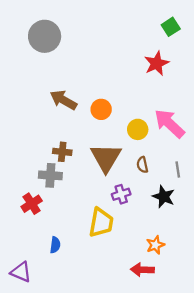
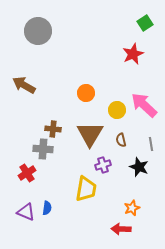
brown arrow: (63, 100) -> (24, 85), moved
purple triangle: (21, 272) -> (26, 212), moved

